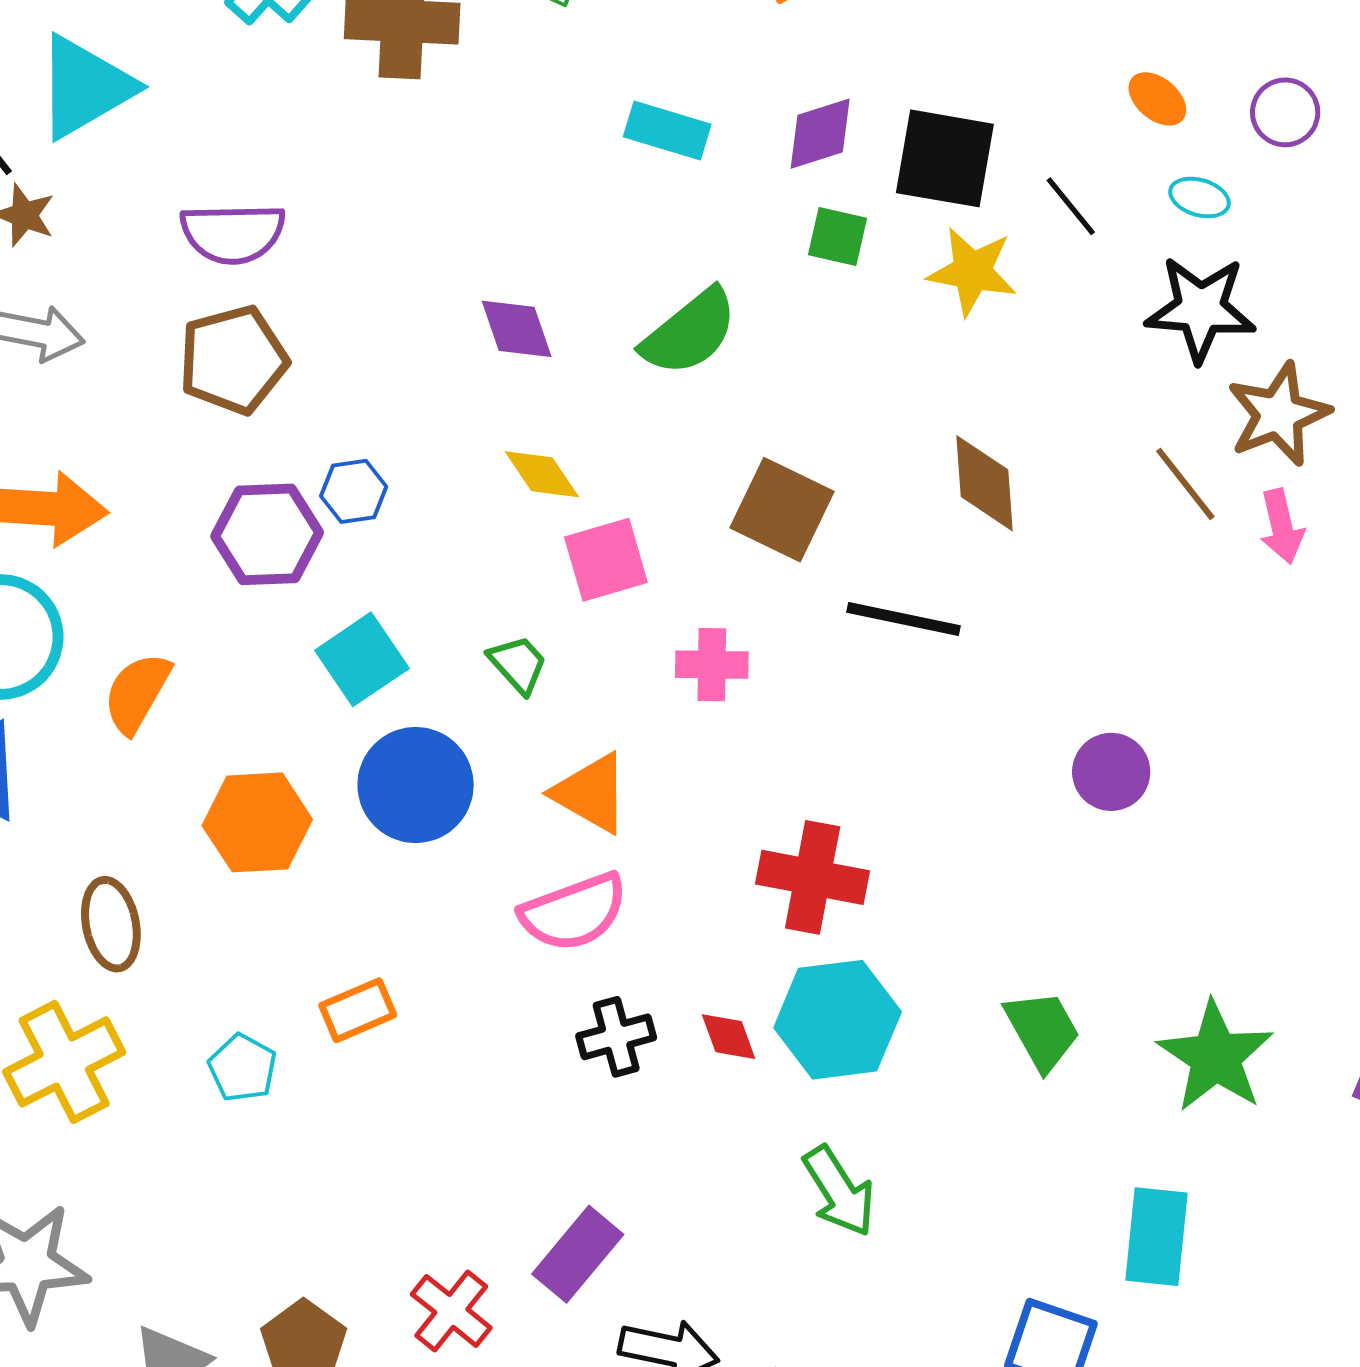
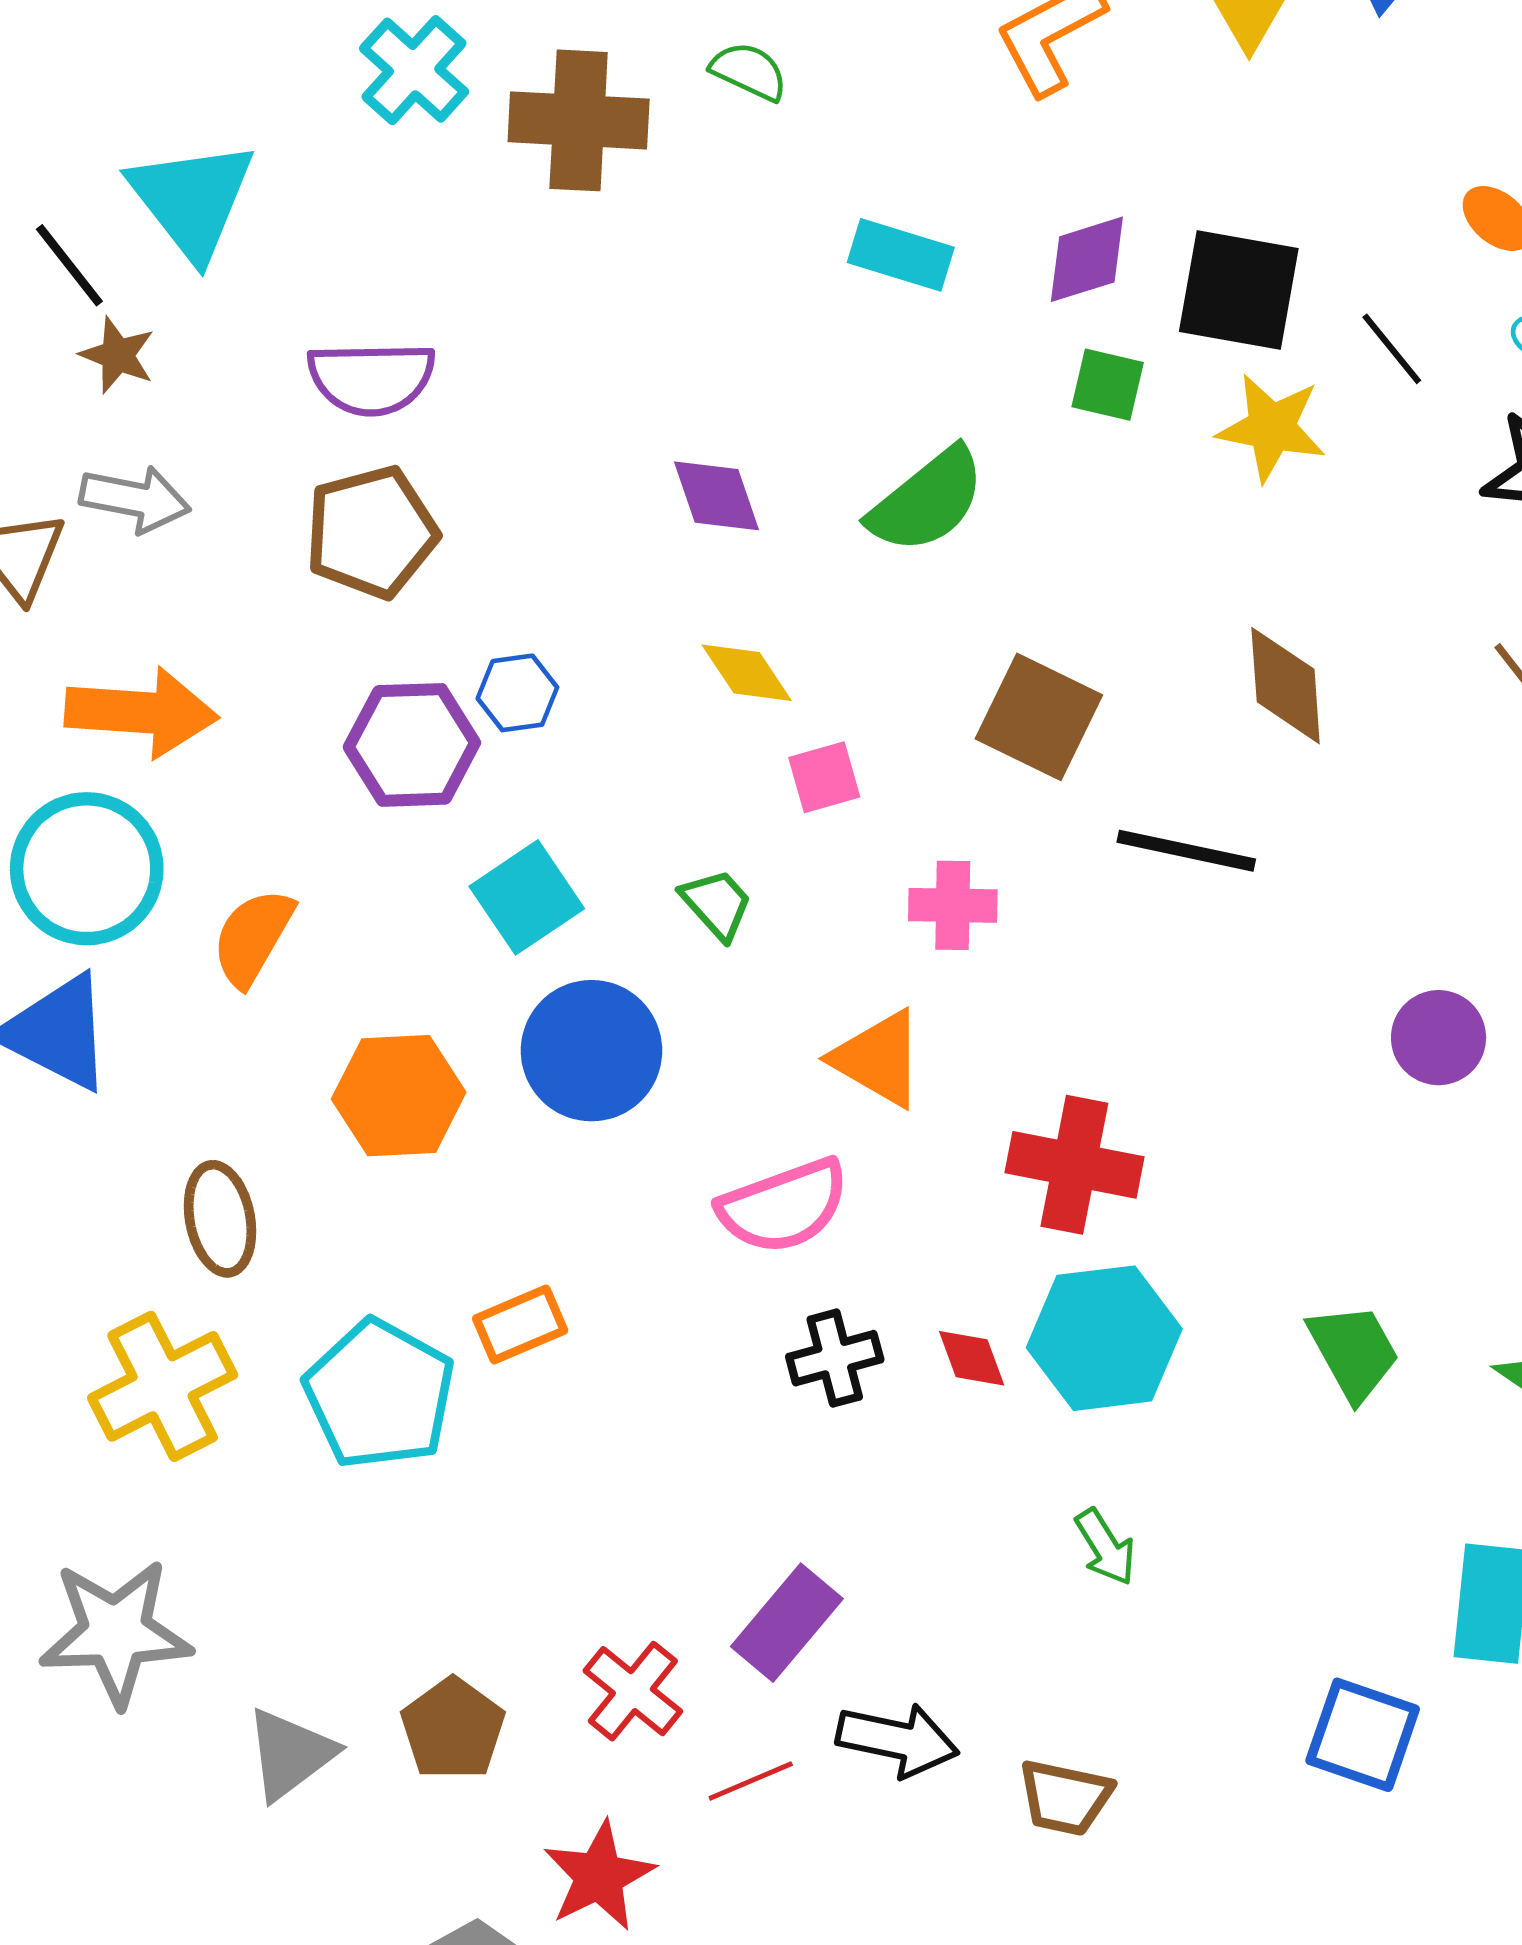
cyan triangle: (85, 87) -> (192, 200), turned -38
pink square: (606, 560) -> (824, 777), size x0.7
orange triangle: (591, 793) -> (878, 1059), moved
cyan pentagon: (242, 1068) -> (380, 1394), size x1.8
green arrow: (839, 1191) -> (1105, 1547), size x0.7

